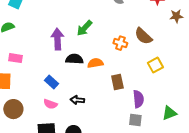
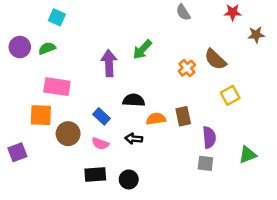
orange cross: (120, 43) -> (187, 68), turned 32
pink rectangle: (15, 58) -> (57, 87), size x1.5
black semicircle: (74, 59) -> (134, 100), moved
orange semicircle: (95, 63) -> (156, 119), moved
brown circle: (13, 109) -> (68, 134), moved

